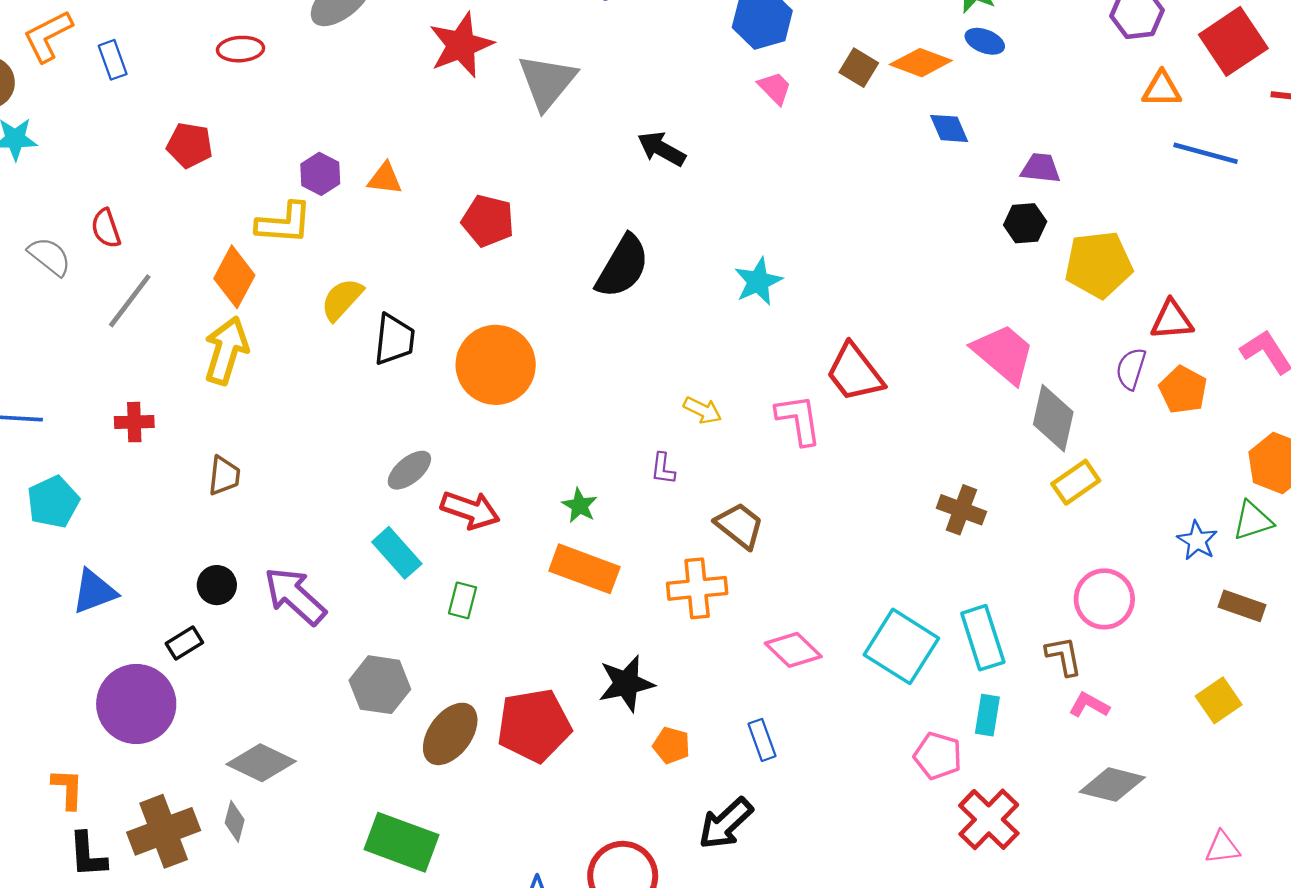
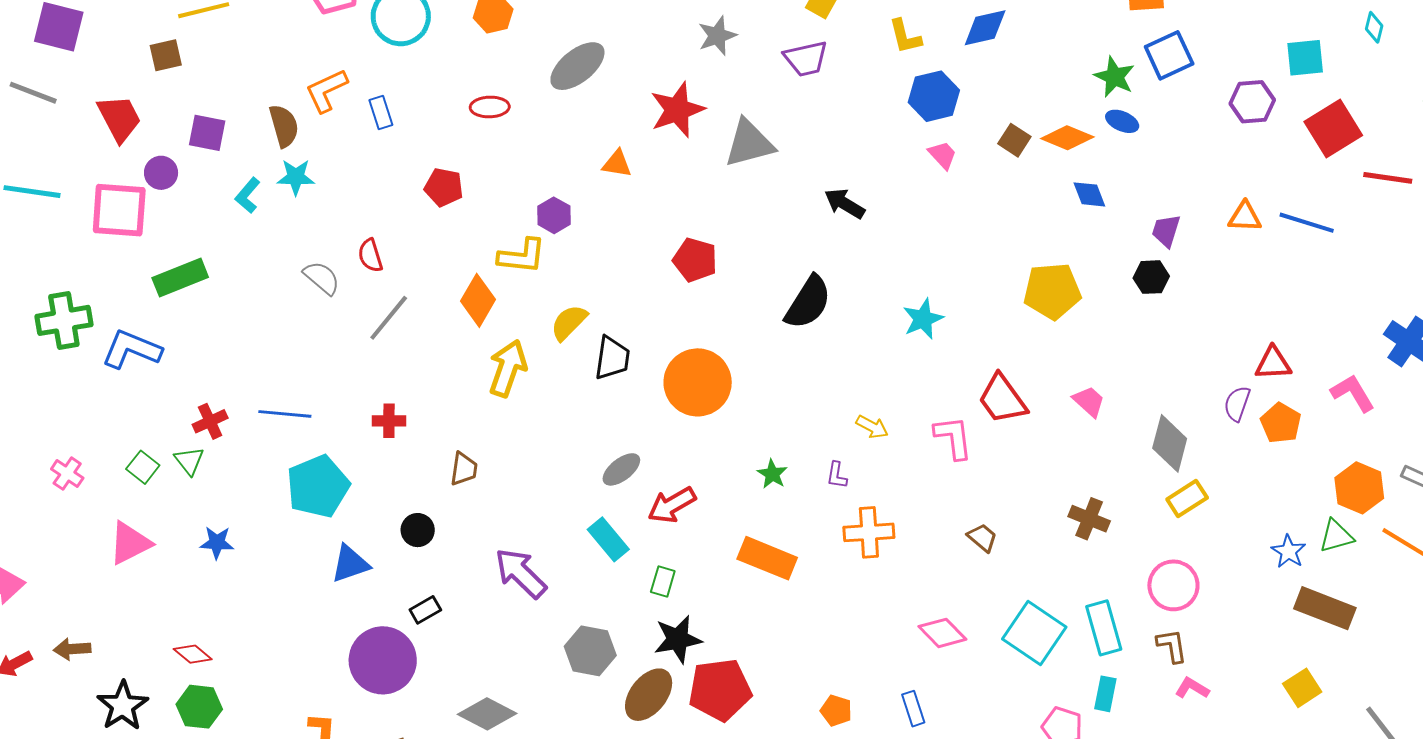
gray triangle: (547, 82) -> (749, 143), turned 34
orange triangle: (1162, 89) -> (1245, 217), moved
purple trapezoid: (1041, 168) -> (1166, 231), turned -81
orange triangle: (385, 179) -> (617, 164), moved
yellow pentagon: (1099, 265) -> (1052, 291), moved
yellow arrow: (226, 351) -> (508, 368), moved
pink trapezoid: (1004, 353) -> (1089, 401), moved, size x0.6
cyan pentagon: (53, 502) -> (318, 486), size x1.4
green star: (580, 506) -> (772, 474), moved
red arrow: (470, 510) -> (672, 505), turned 129
brown trapezoid: (740, 526) -> (982, 538), moved, size x0.7
black circle: (217, 585) -> (418, 530), moved
orange cross: (697, 588) -> (869, 532), moved
pink circle: (1104, 599) -> (1173, 585), moved
brown rectangle: (1242, 606) -> (1325, 608), size x1.5
black star: (626, 684) -> (678, 639), moved

